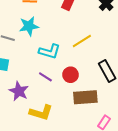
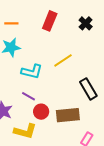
red circle: (70, 75) -> (41, 112), moved

